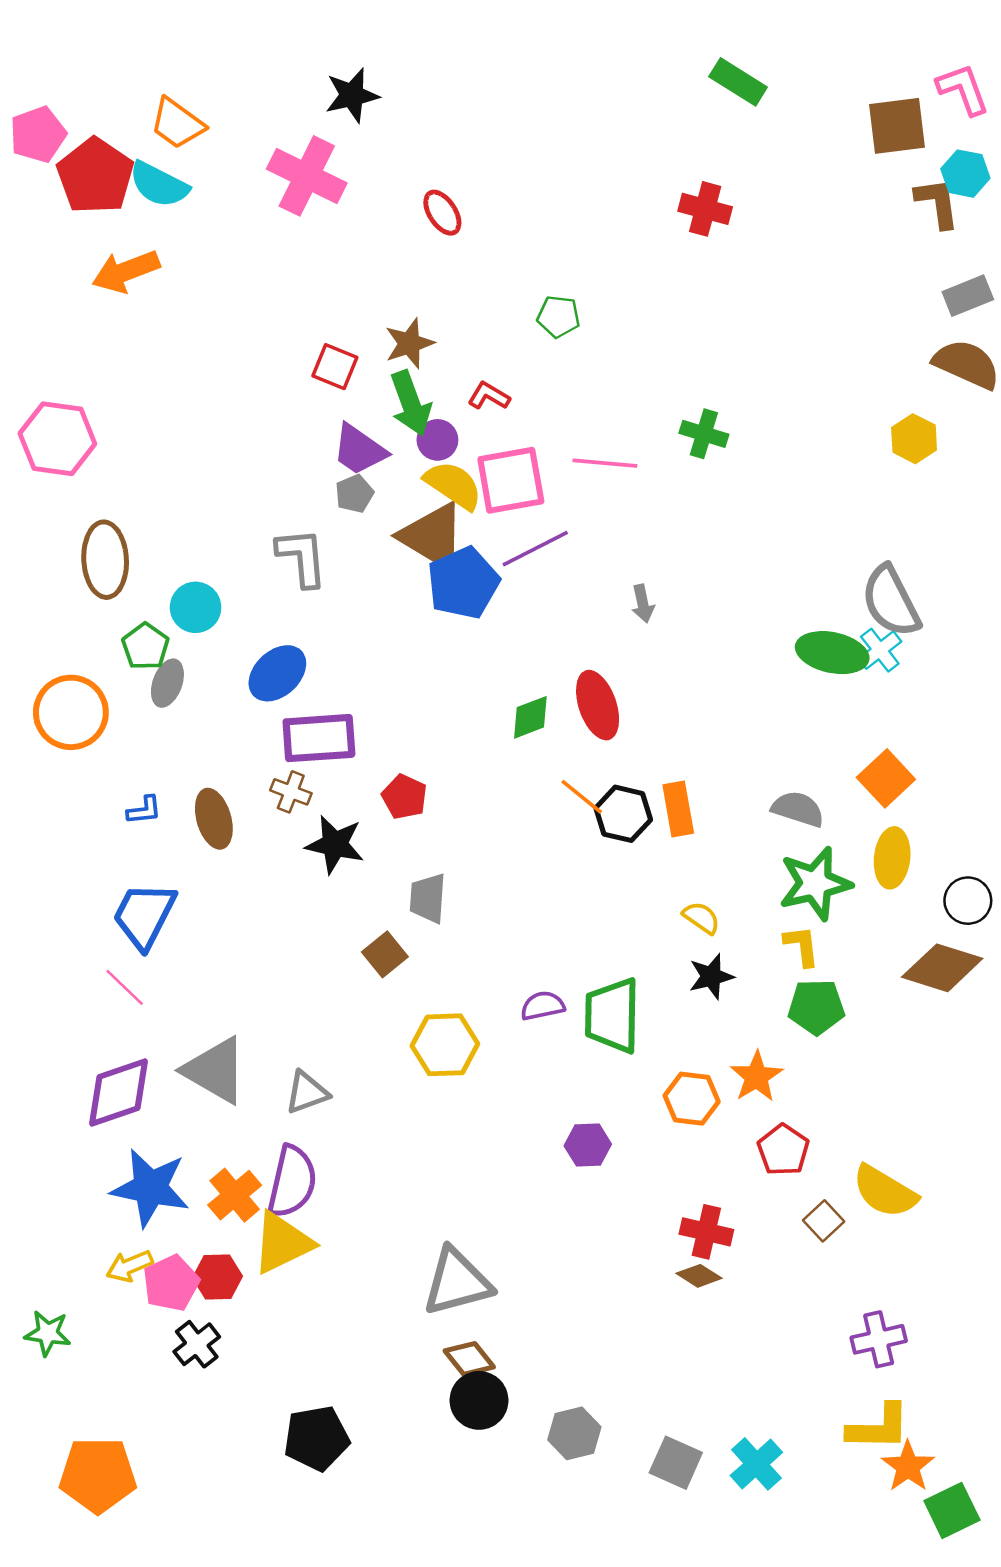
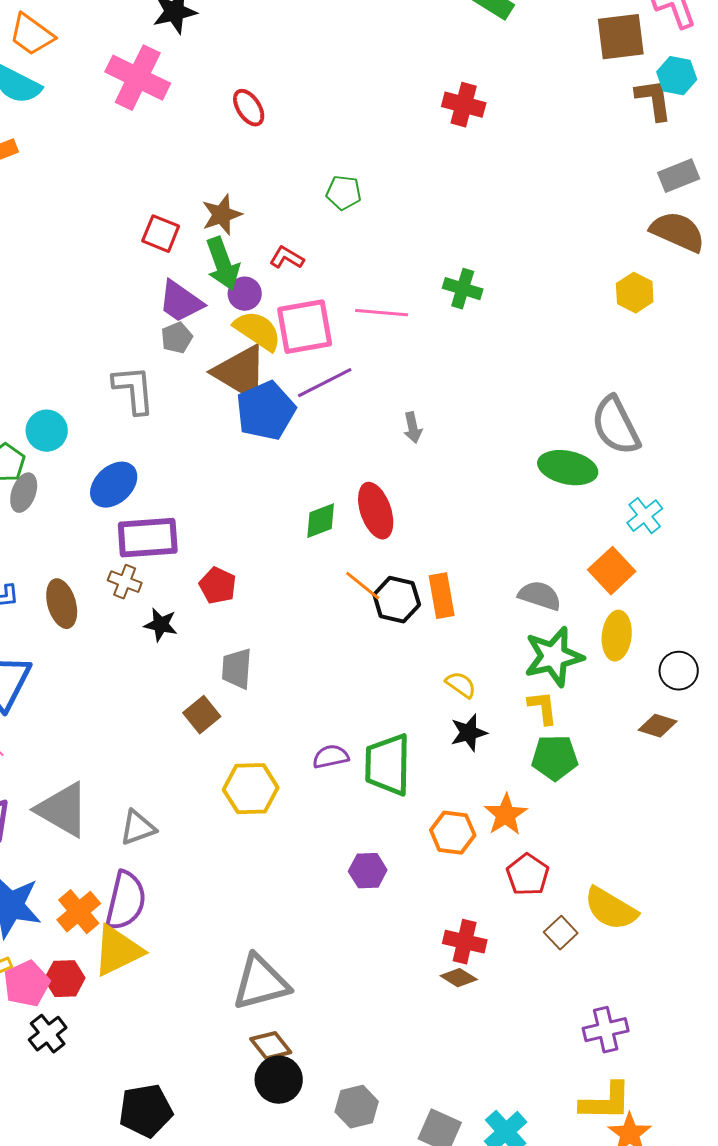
cyan cross: (880, 650) -> (645, 516), moved
black star: (335, 844) -> (161, 625), size x0.7
brown diamond: (942, 968) -> (658, 726), size x0.6

